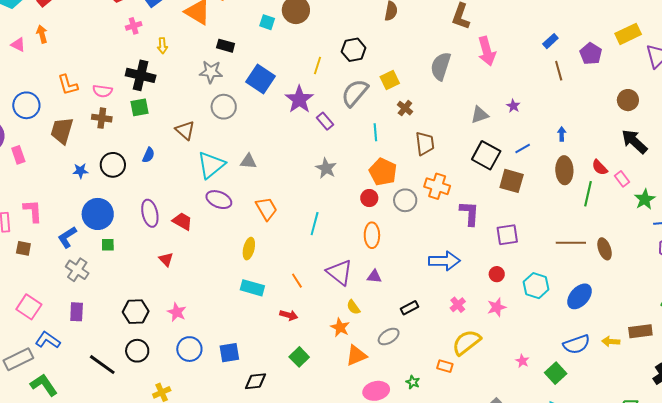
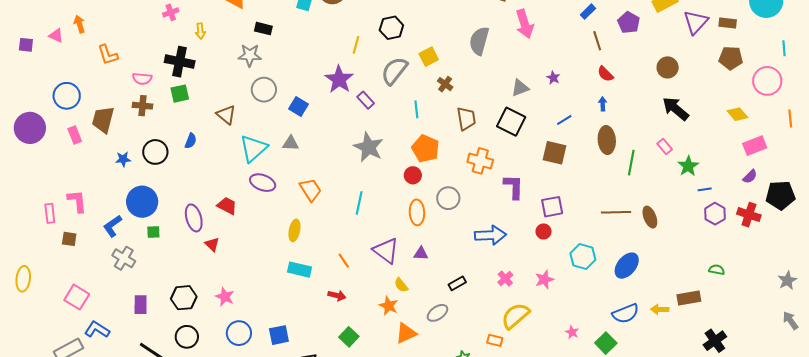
blue square: (261, 79) -> (298, 106), moved, size x0.7
orange L-shape: (68, 85) -> (108, 55), moved
pink rectangle: (18, 155) -> (75, 135), moved
black square: (486, 155) -> (511, 122), moved
red semicircle: (600, 167) -> (605, 74), moved
gray star: (326, 168) -> (369, 147), size x1.4
gray circle: (405, 200) -> (448, 198), moved
purple ellipse: (150, 213) -> (194, 218), moved
red circle: (497, 274) -> (544, 231), moved
purple rectangle: (77, 312) -> (141, 305), moved

